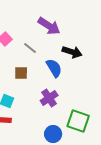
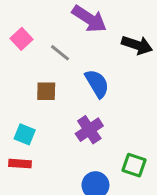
black arrow: (72, 52) -> (137, 45), moved
green square: (78, 121) -> (134, 165), size x0.7

